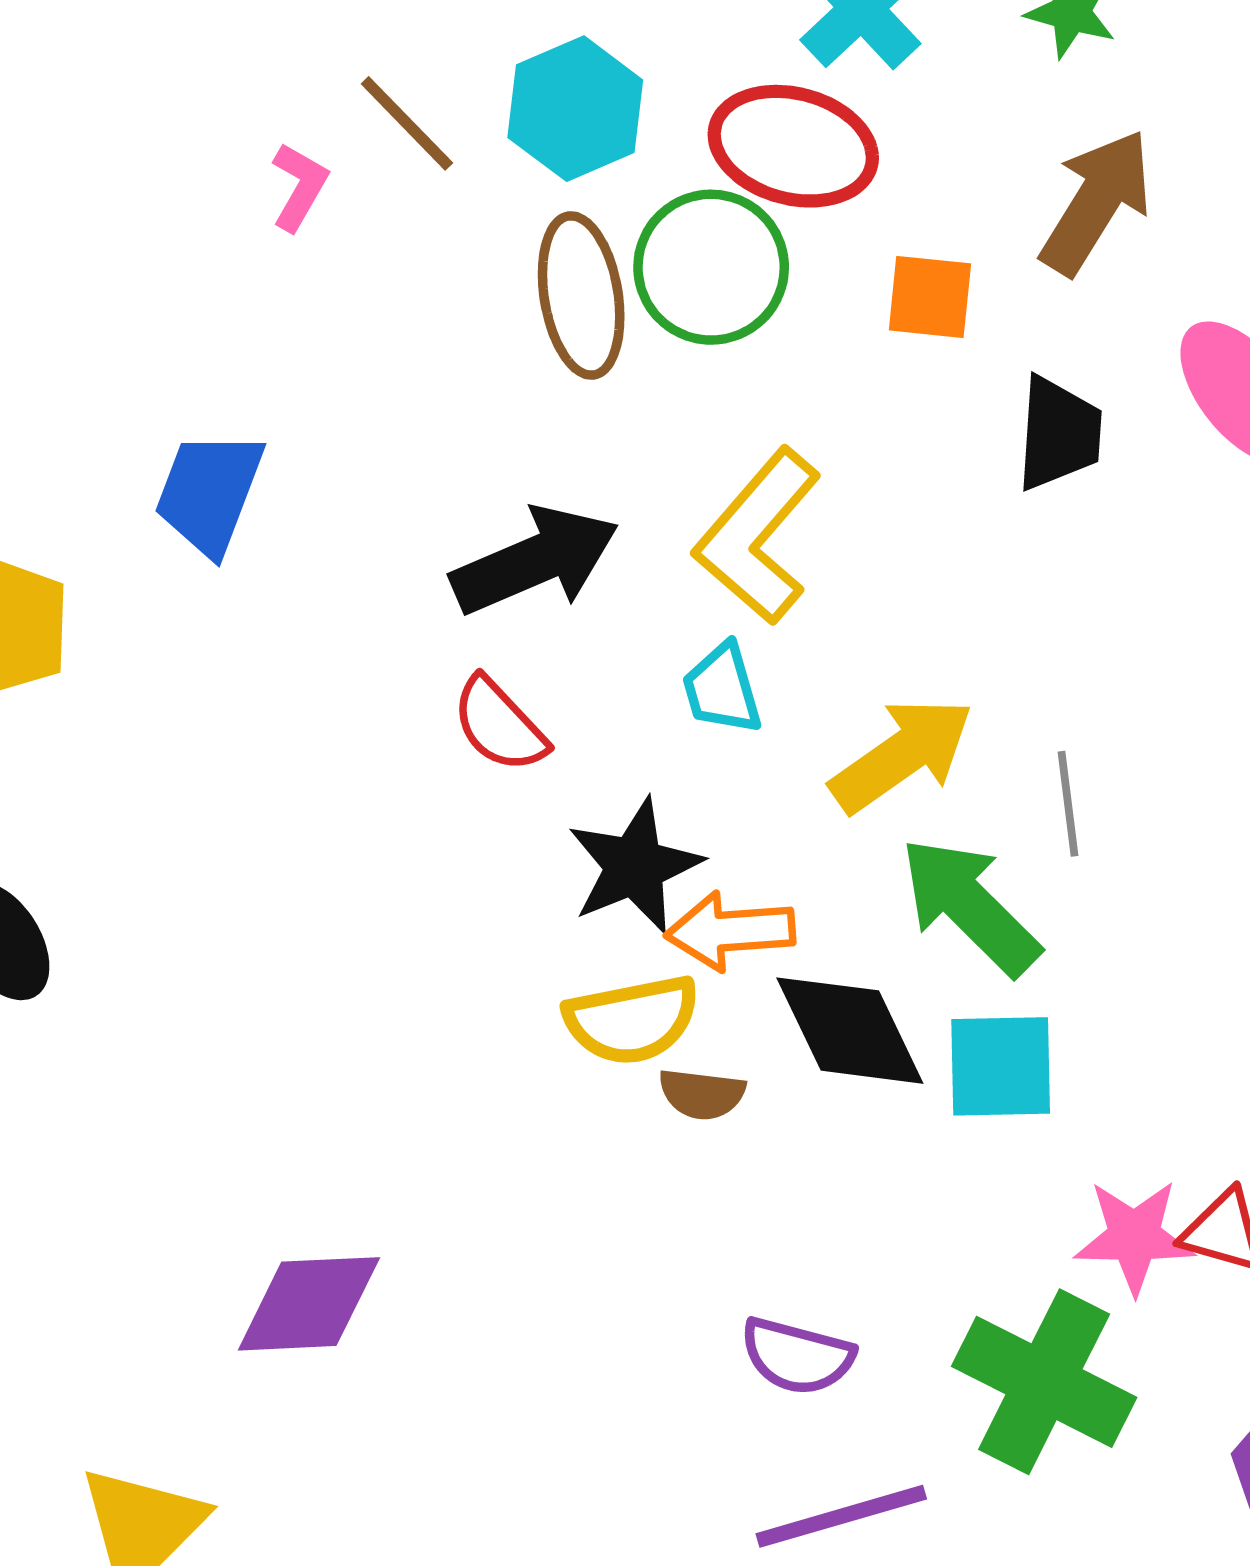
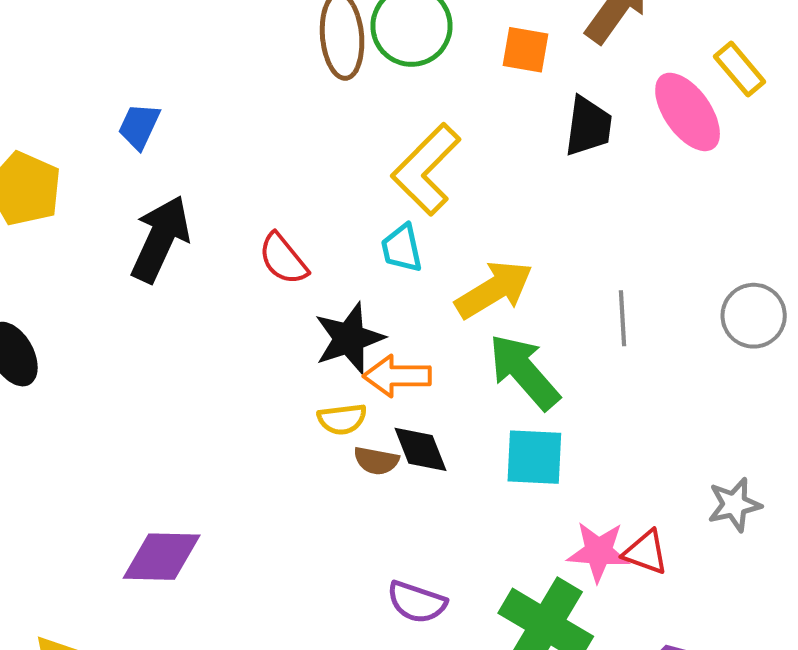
blue trapezoid: (209, 493) -> (139, 126), size x0.7
black arrow: (535, 561) -> (160, 239), moved, turned -46
gray line: (1068, 804) -> (622, 318), moved
yellow semicircle: (632, 1020) -> (342, 419), size x0.7
black diamond: (850, 1031) -> (421, 449), moved, size x0.7

